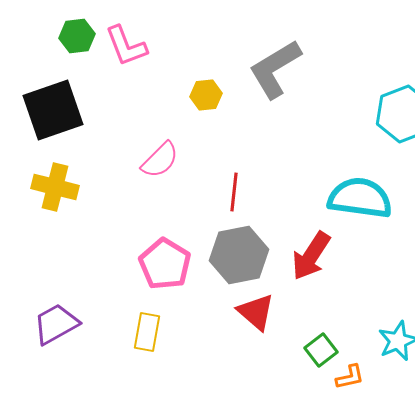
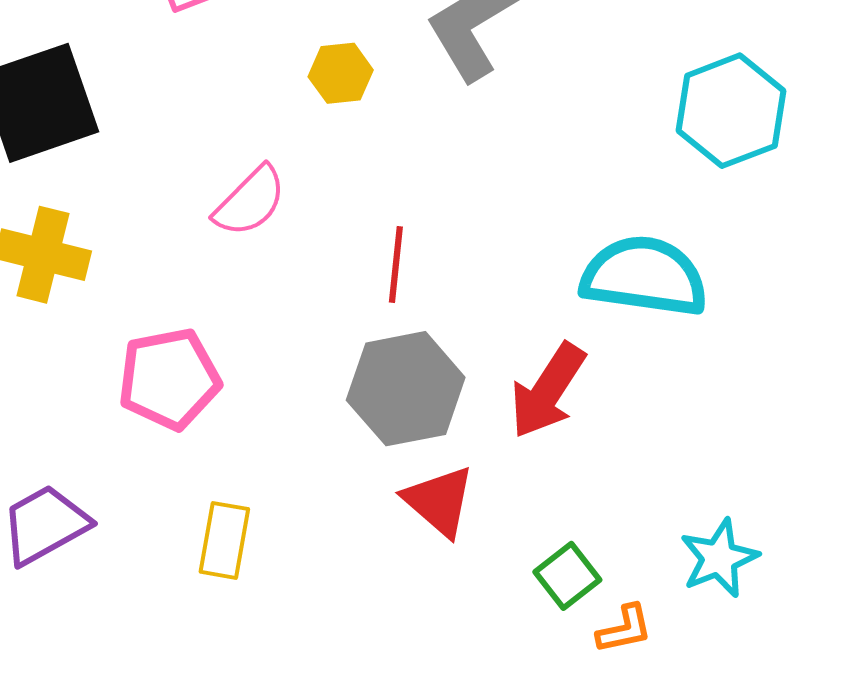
pink pentagon: (165, 264) -> (169, 379), moved, turned 30

